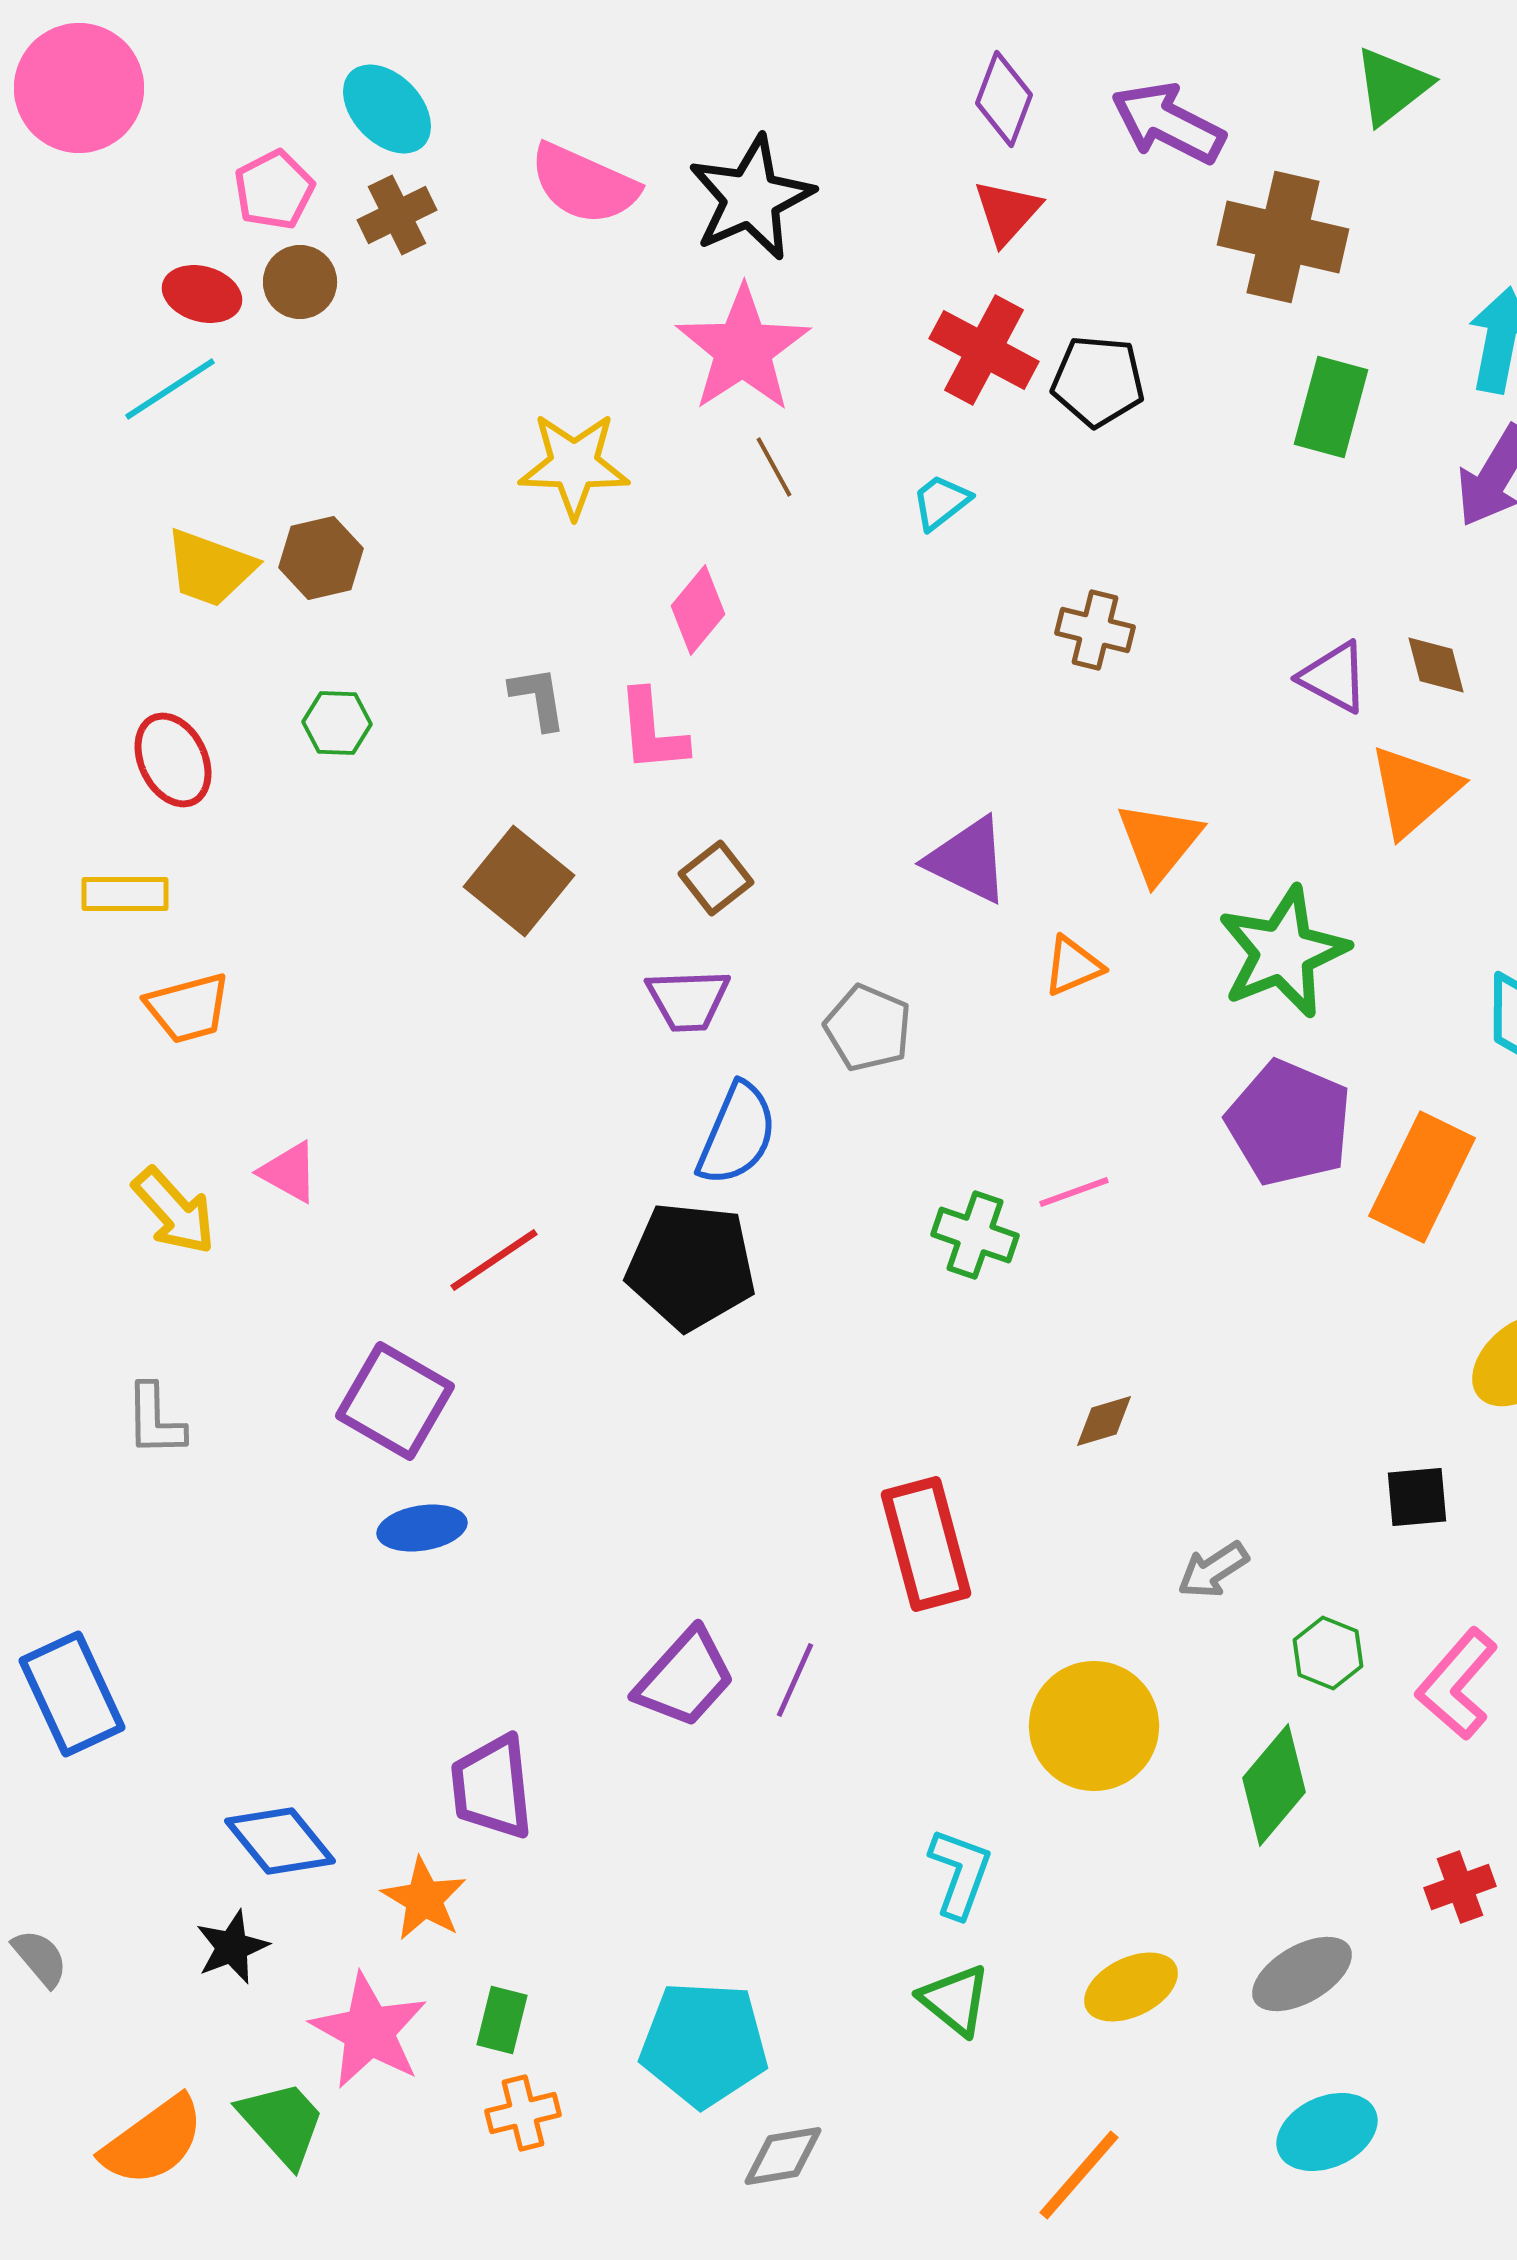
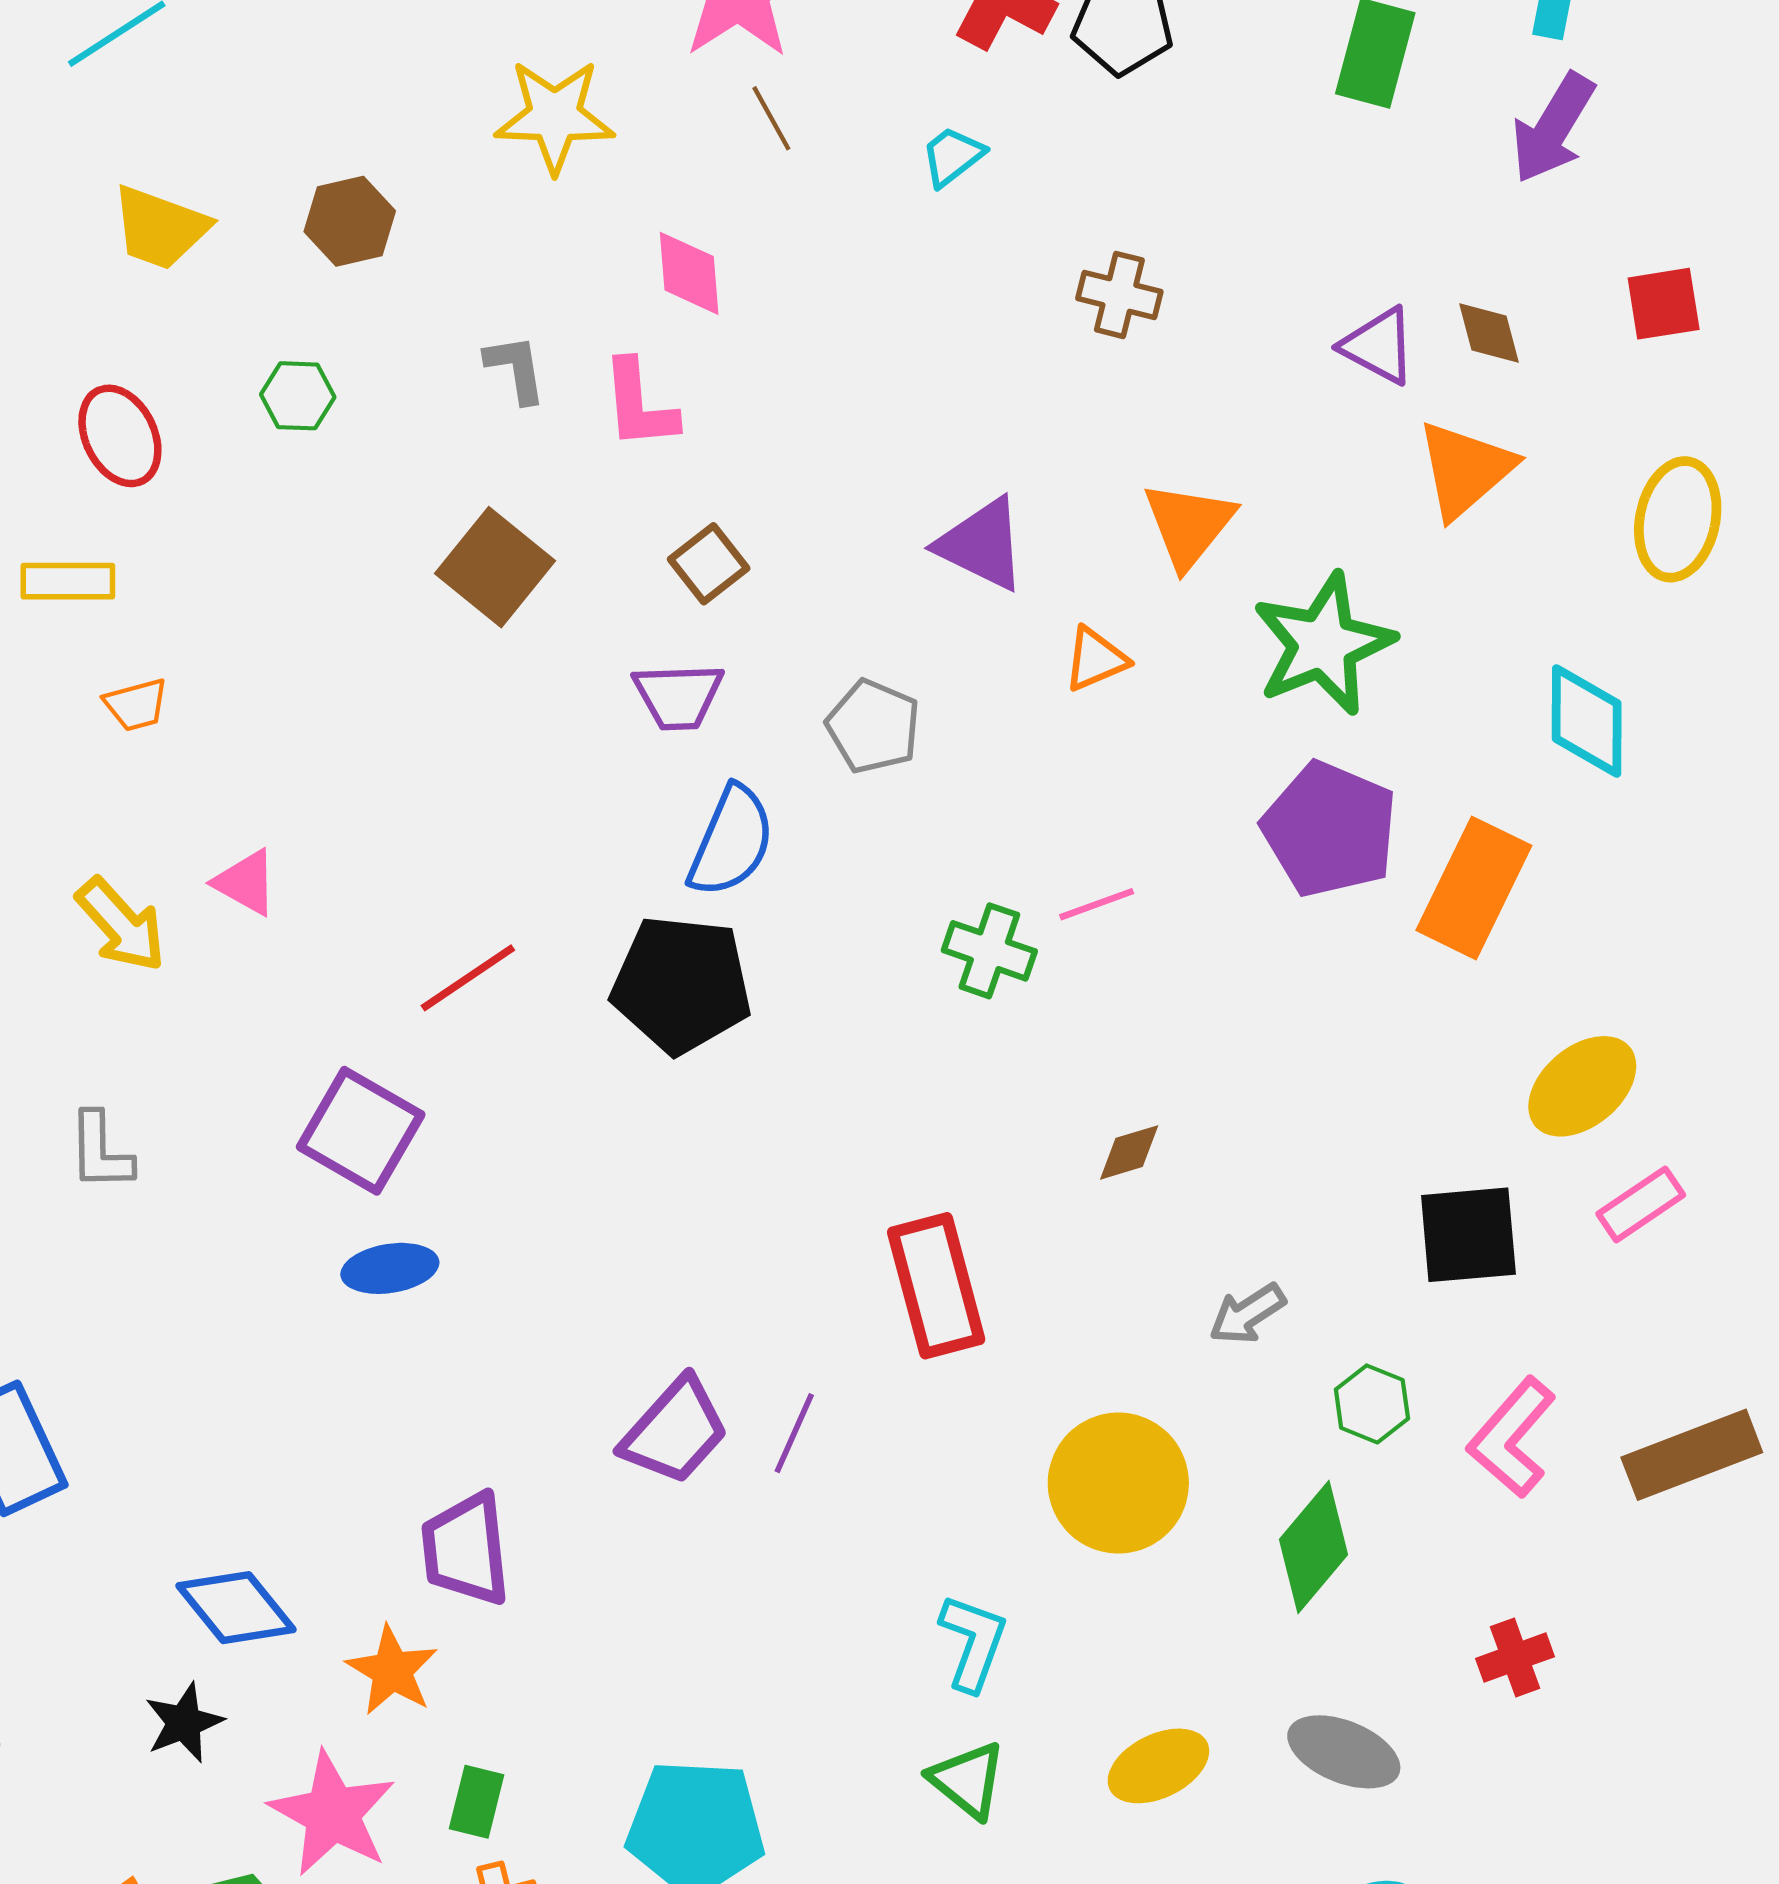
brown hexagon: (321, 558) -> (350, 221), moved
pink diamond: (698, 610) -> (689, 273), turned -44
orange trapezoid: (188, 1008) -> (136, 705), size x0.7
black square: (1417, 1497) -> (1468, 1235), size x1.5
gray ellipse: (1302, 1974) -> (1344, 1752), turned 52

